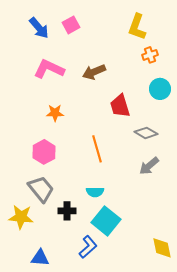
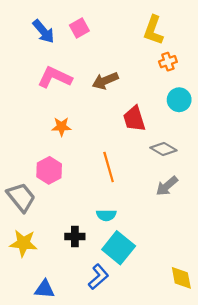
gray trapezoid: (41, 189) -> (21, 197), moved

